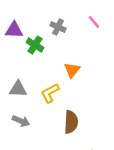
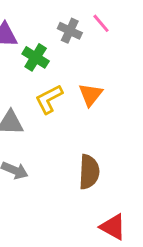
pink line: (94, 22) -> (101, 23), moved
yellow L-shape: (50, 93) -> (49, 99), moved

